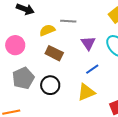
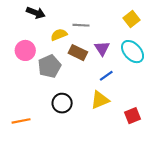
brown rectangle: (54, 53) -> (78, 53), moved
gray pentagon: (23, 78) -> (49, 66), moved
black circle: (50, 85) -> (62, 103), moved

